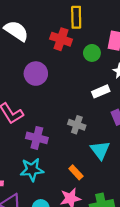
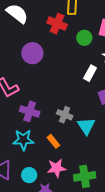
white rectangle: (101, 91) -> (90, 73), turned -42
gray cross: (77, 125) -> (65, 115), moved
orange rectangle: (76, 172) -> (53, 141), moved

